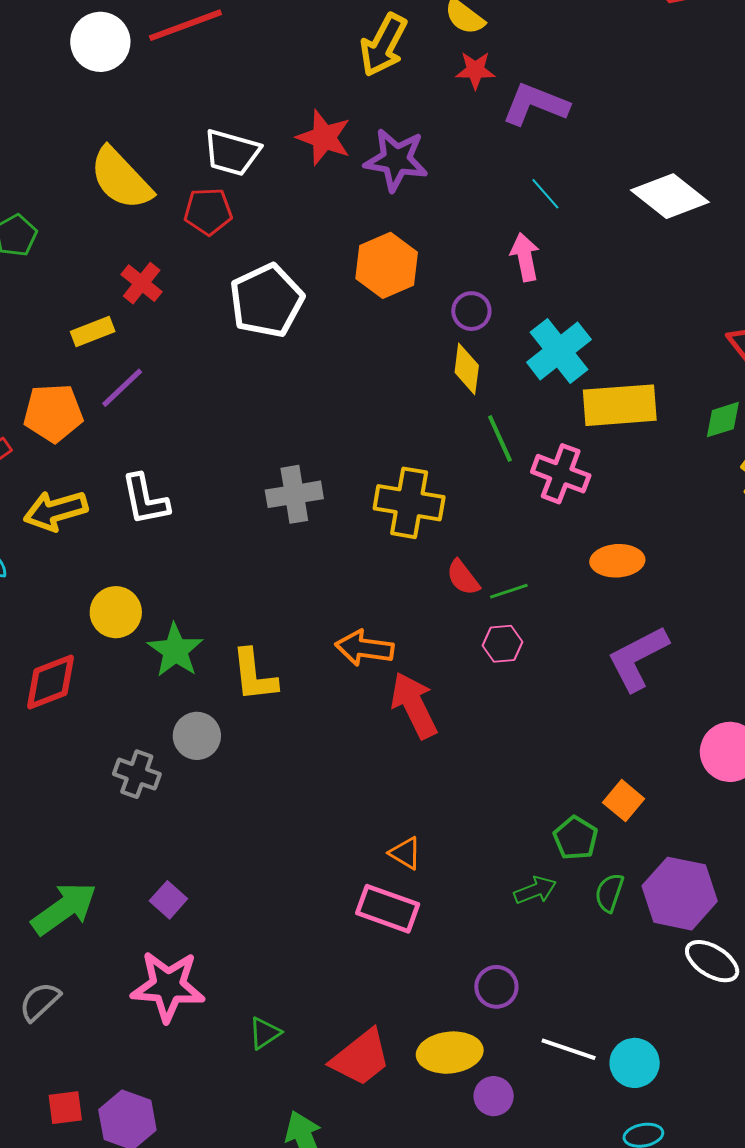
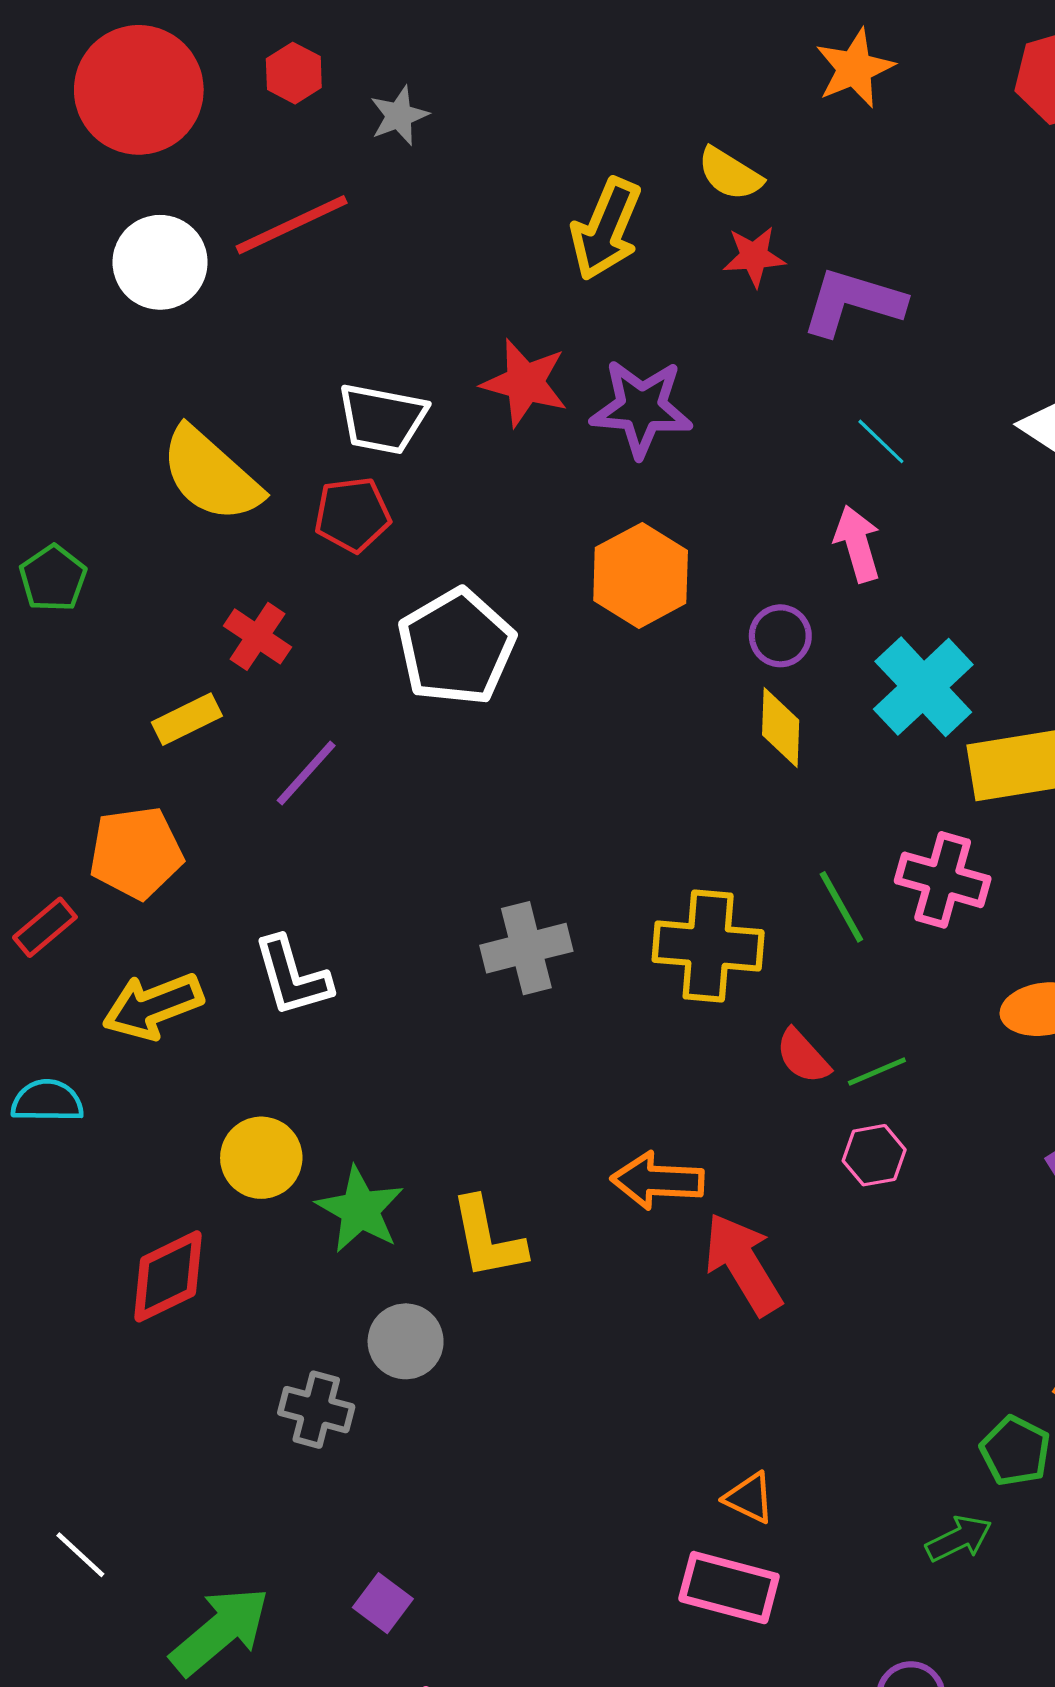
purple line: (122, 388) -> (306, 773), moved
green line: (500, 438) -> (841, 907), moved

